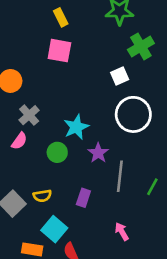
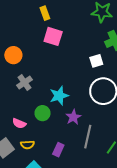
yellow rectangle: (61, 17) -> (45, 13), moved
pink semicircle: (19, 141) -> (19, 123), moved, turned 72

